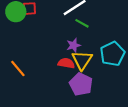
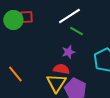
yellow triangle: (82, 60) -> (56, 83), moved

